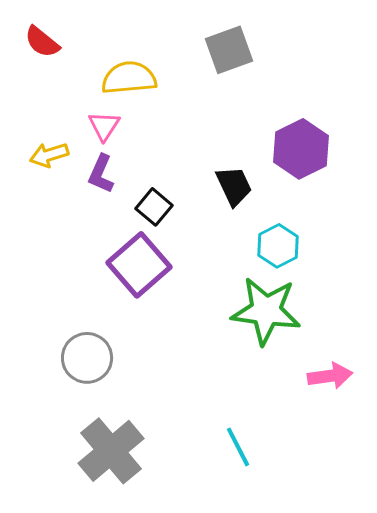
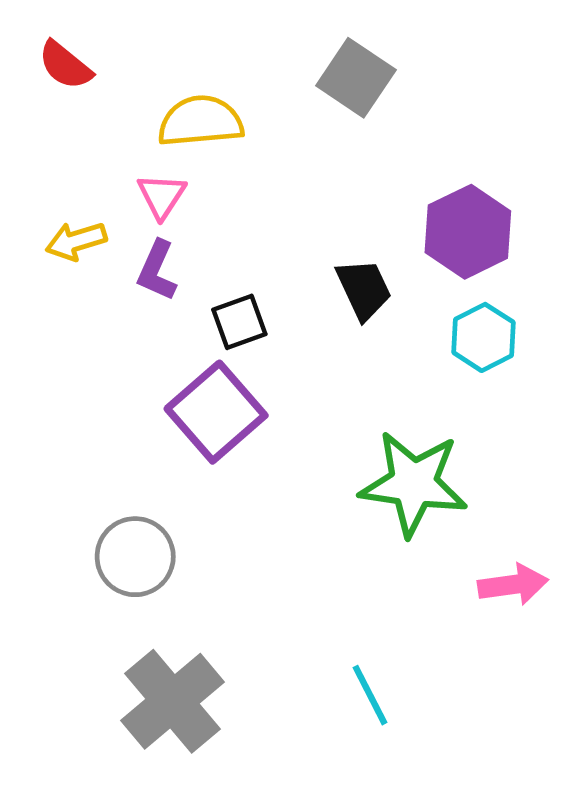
gray square: (229, 50) -> (356, 78), turned -36
black square: (154, 207) -> (239, 322), turned 30
cyan hexagon: (278, 246) -> (483, 337), moved

